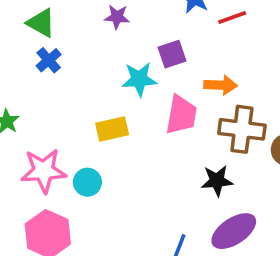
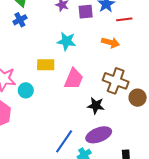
purple square: (172, 54) -> (86, 12), moved
orange arrow: (221, 85) -> (110, 42), moved
pink trapezoid: (181, 115) -> (74, 79), moved

